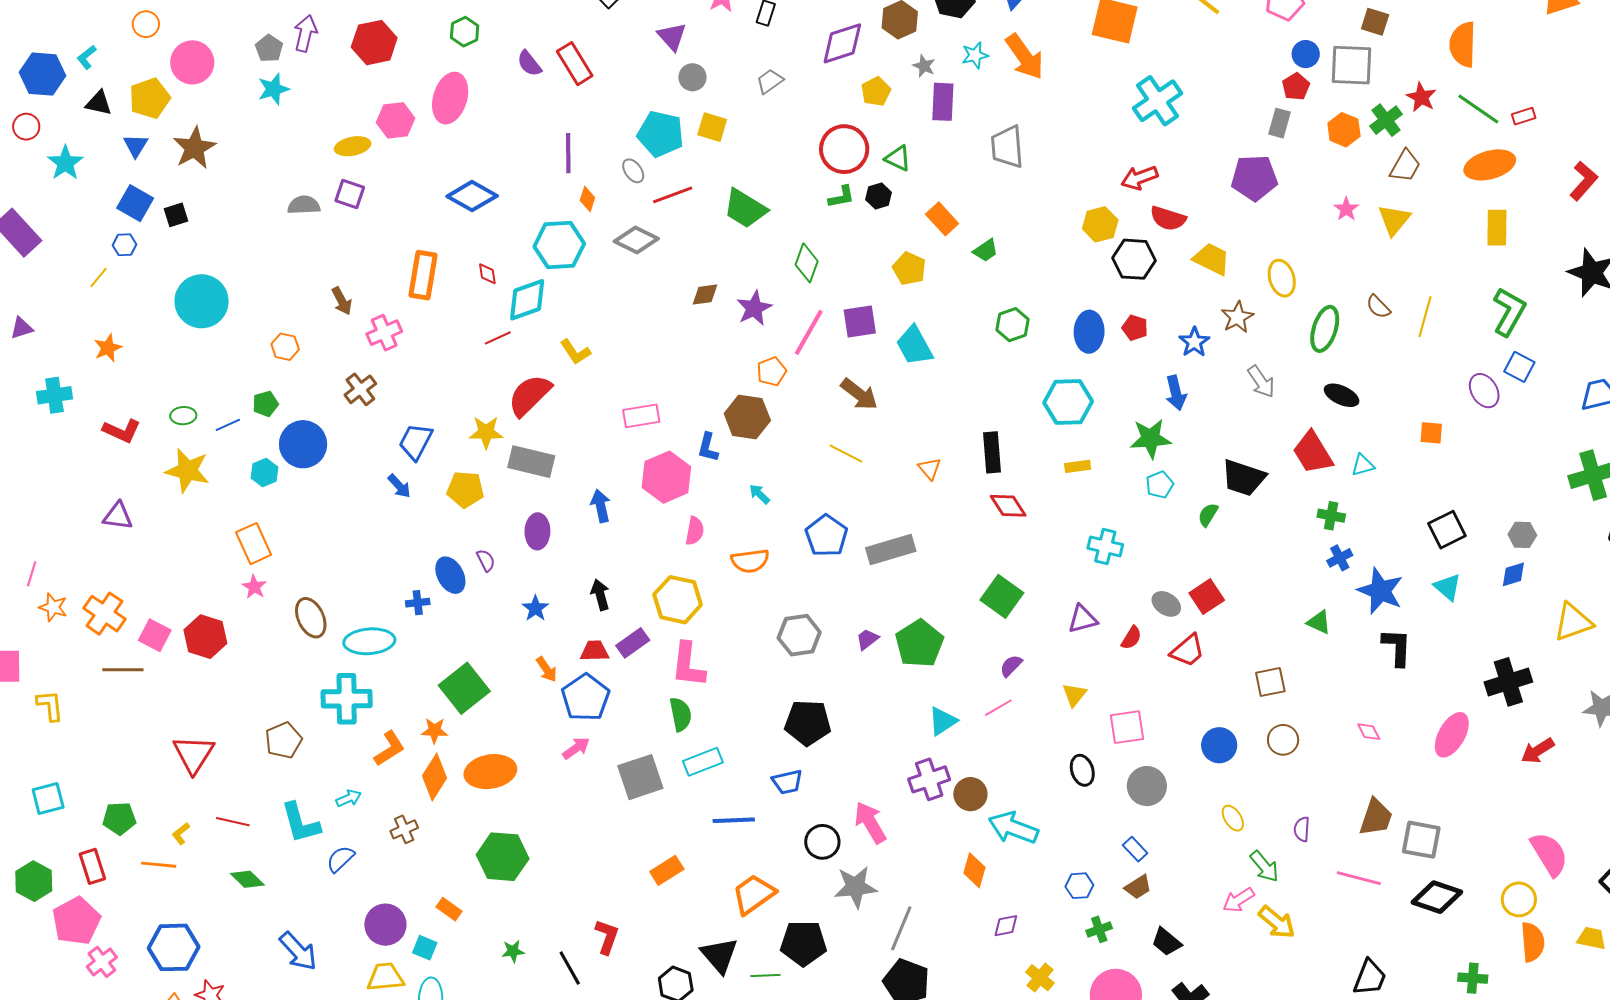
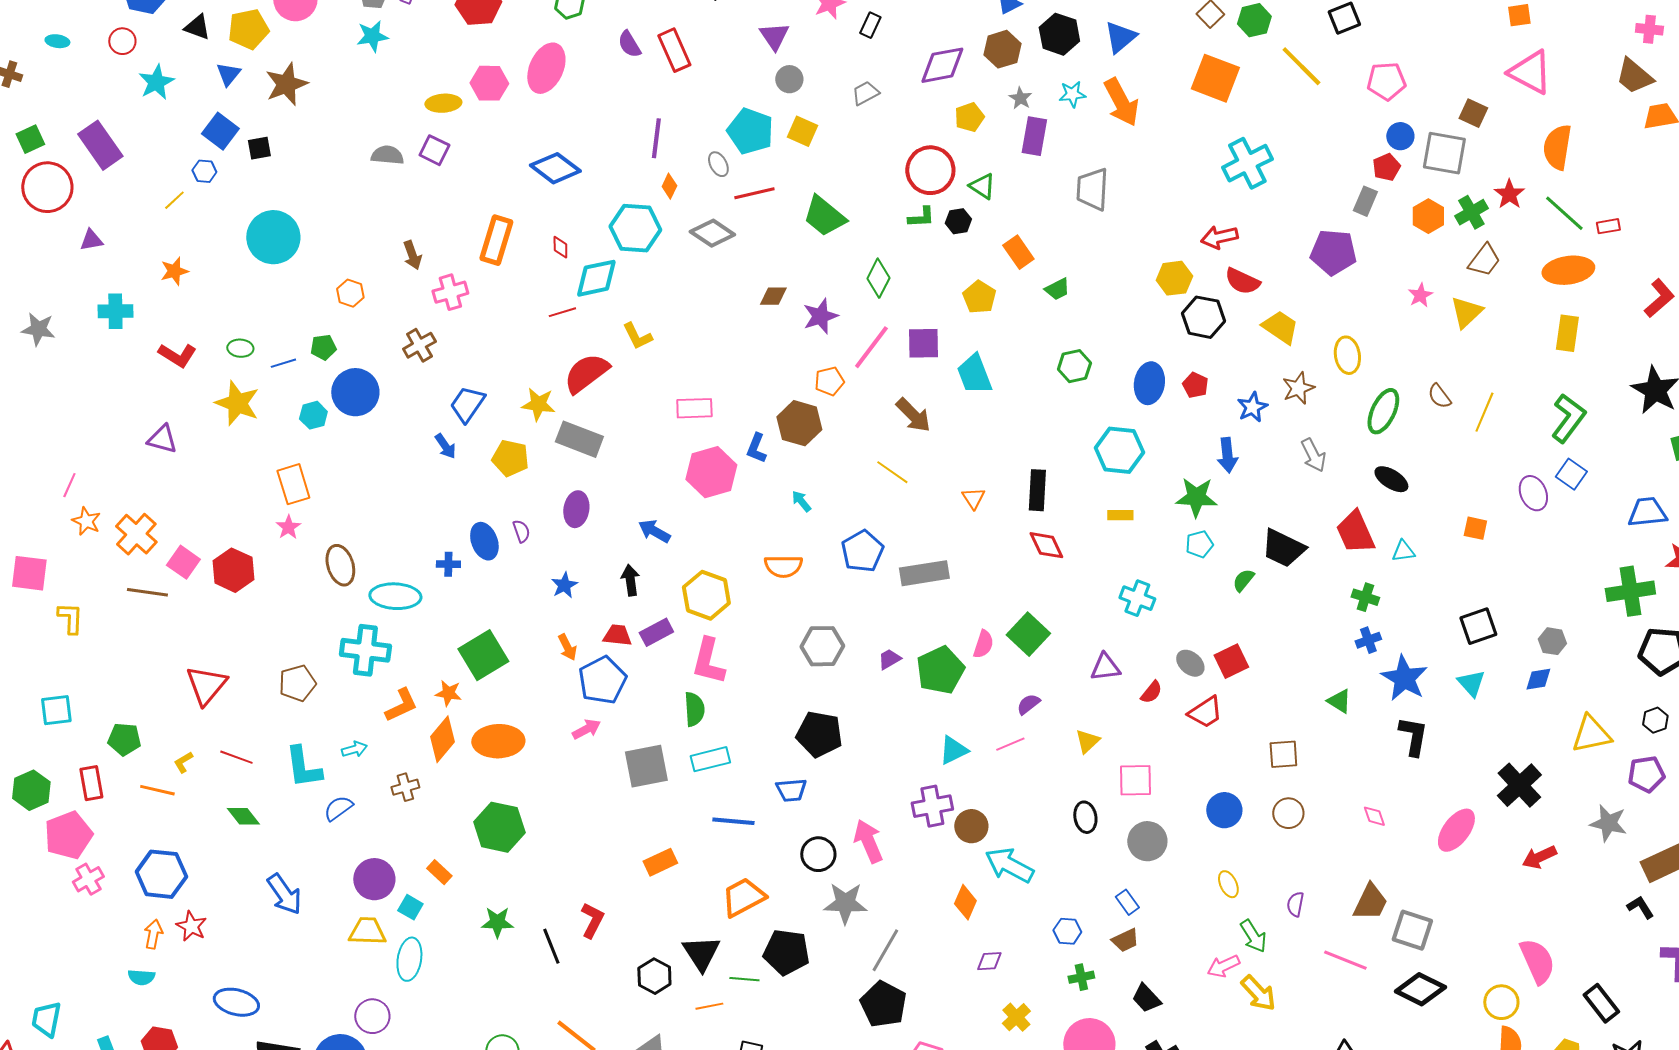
blue arrow: (601, 506) -> (654, 531), moved, turned -56
pink semicircle: (695, 531) -> (983, 644), moved
black cross: (1508, 682) -> (1519, 785), turned -33
green star: (513, 951) -> (497, 922), size x1.4

